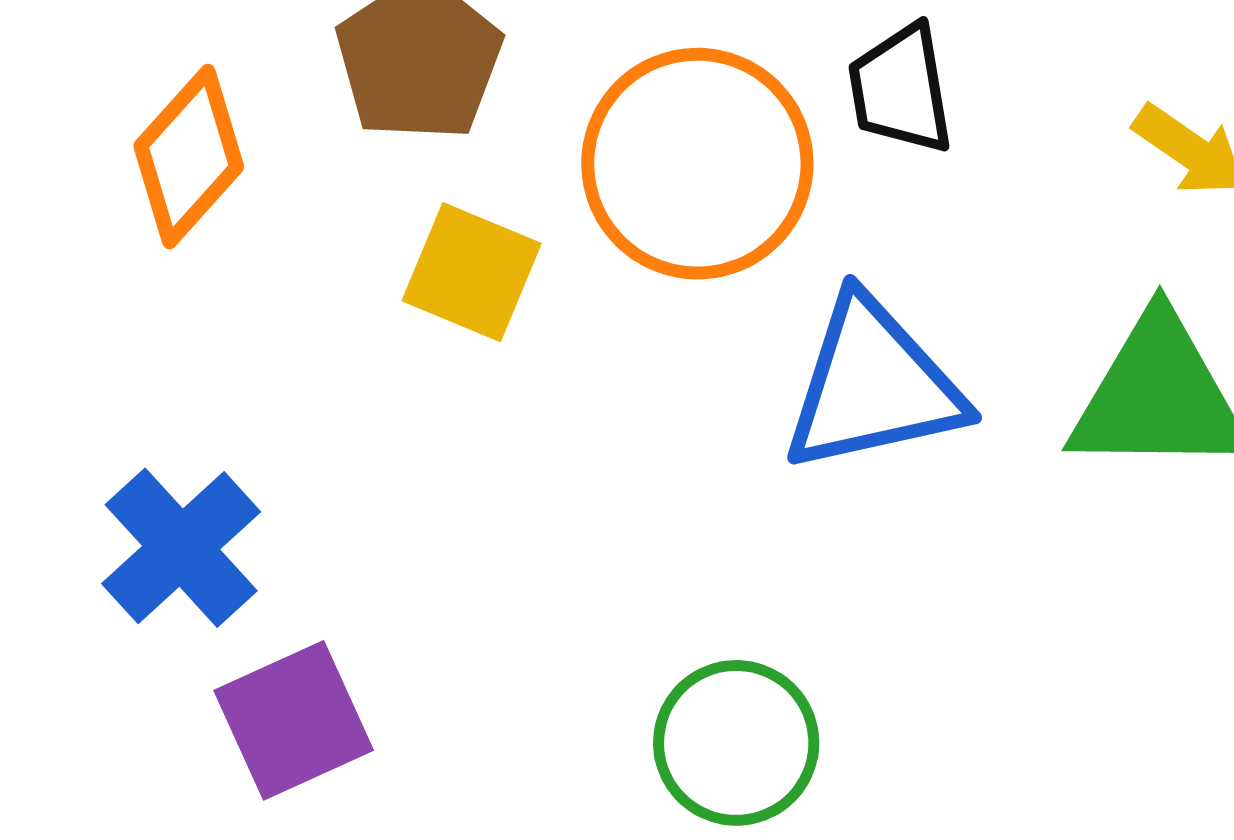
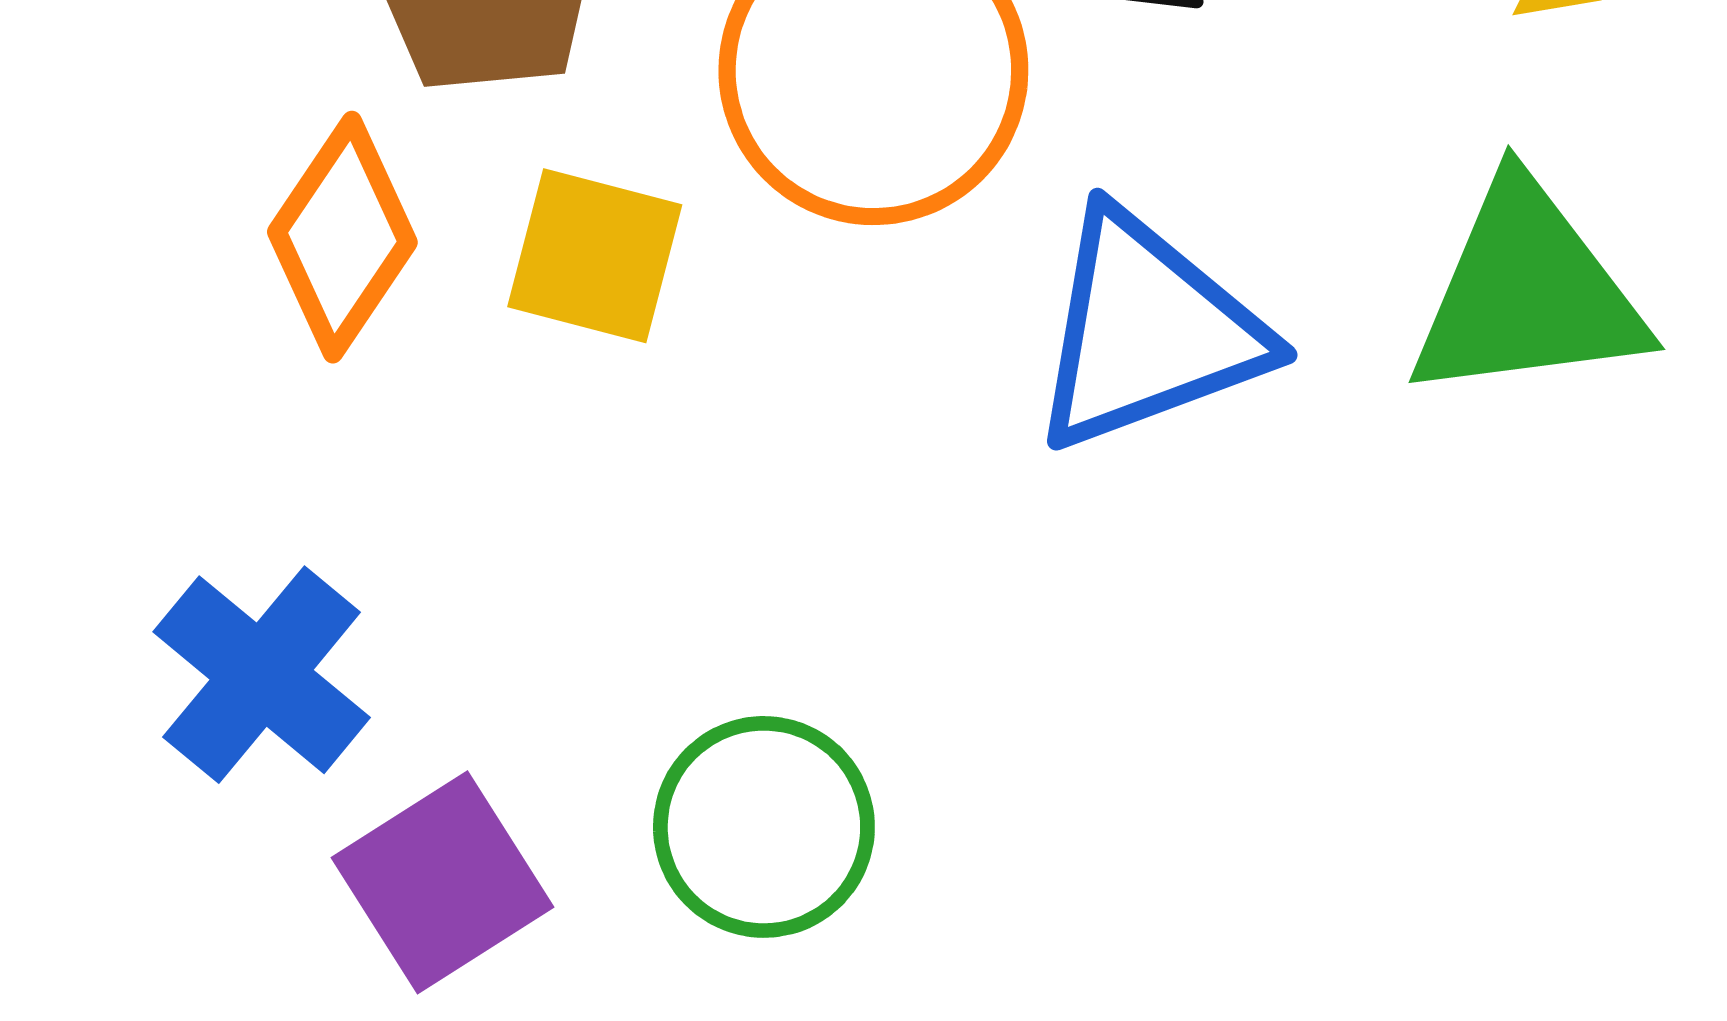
orange diamond: (189, 156) -> (342, 237), moved
green circle: (736, 743) -> (764, 827), moved

